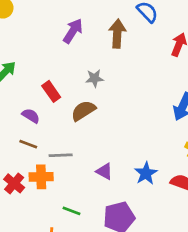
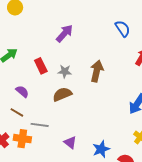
brown arrow: (117, 34) -> (97, 71), moved
gray star: (95, 78) -> (65, 71), moved
red rectangle: (51, 91) -> (41, 66), moved

